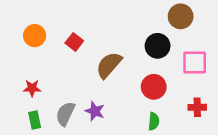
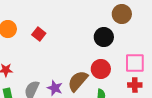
pink square: (195, 62) -> (135, 63), moved
brown semicircle: (109, 65) -> (78, 81), moved

